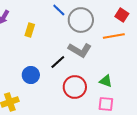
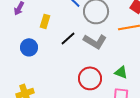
black line: (58, 62) -> (68, 38), moved
blue circle: (31, 75) -> (29, 47), moved

